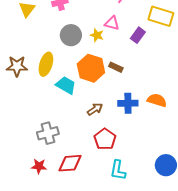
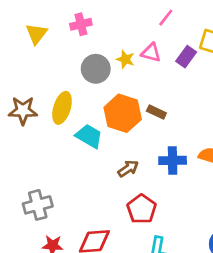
yellow star: (97, 35) -> (125, 59), moved
purple rectangle: (138, 35) -> (186, 57), moved
gray cross: (48, 133) -> (38, 205), moved

